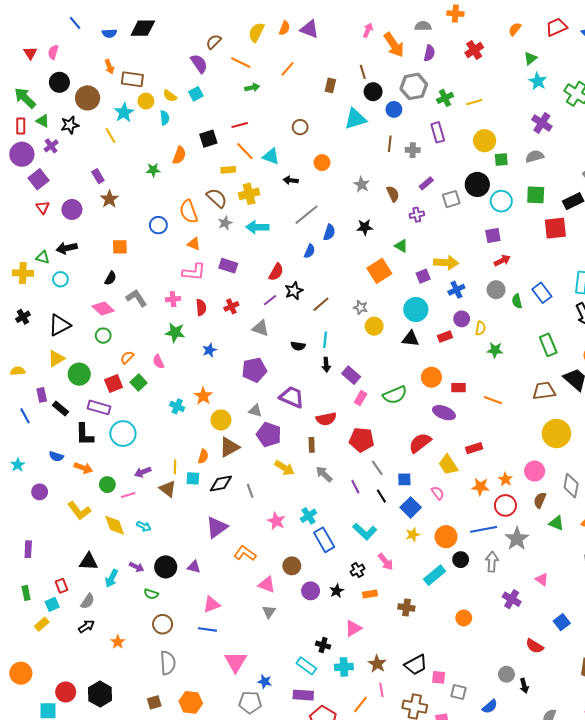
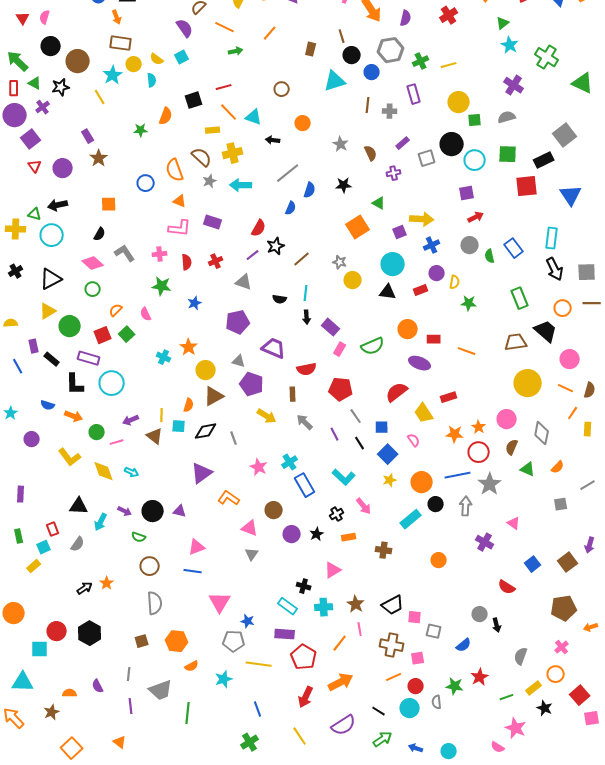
orange arrow: (109, 67) -> (117, 17), moved
cyan circle: (60, 279) -> (52, 235), size x1.5
black arrow: (86, 626) -> (85, 588), moved

